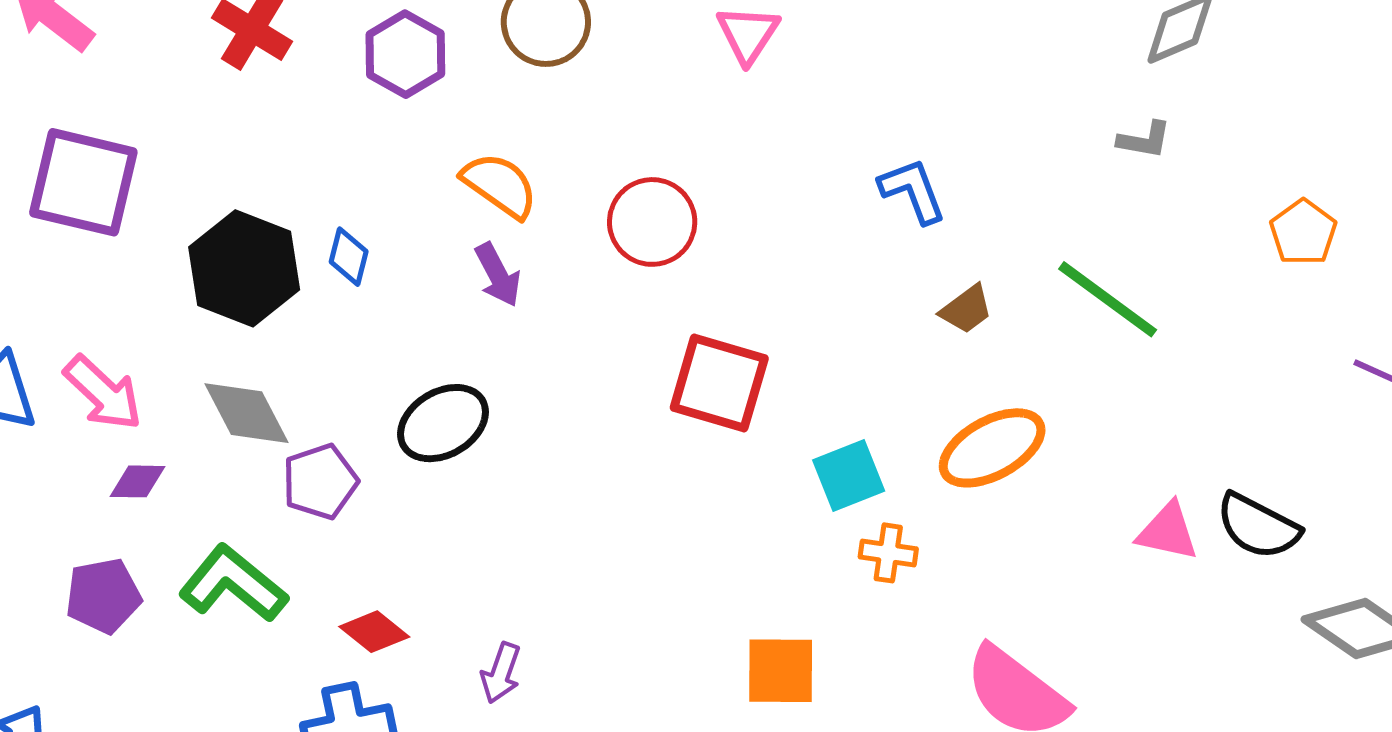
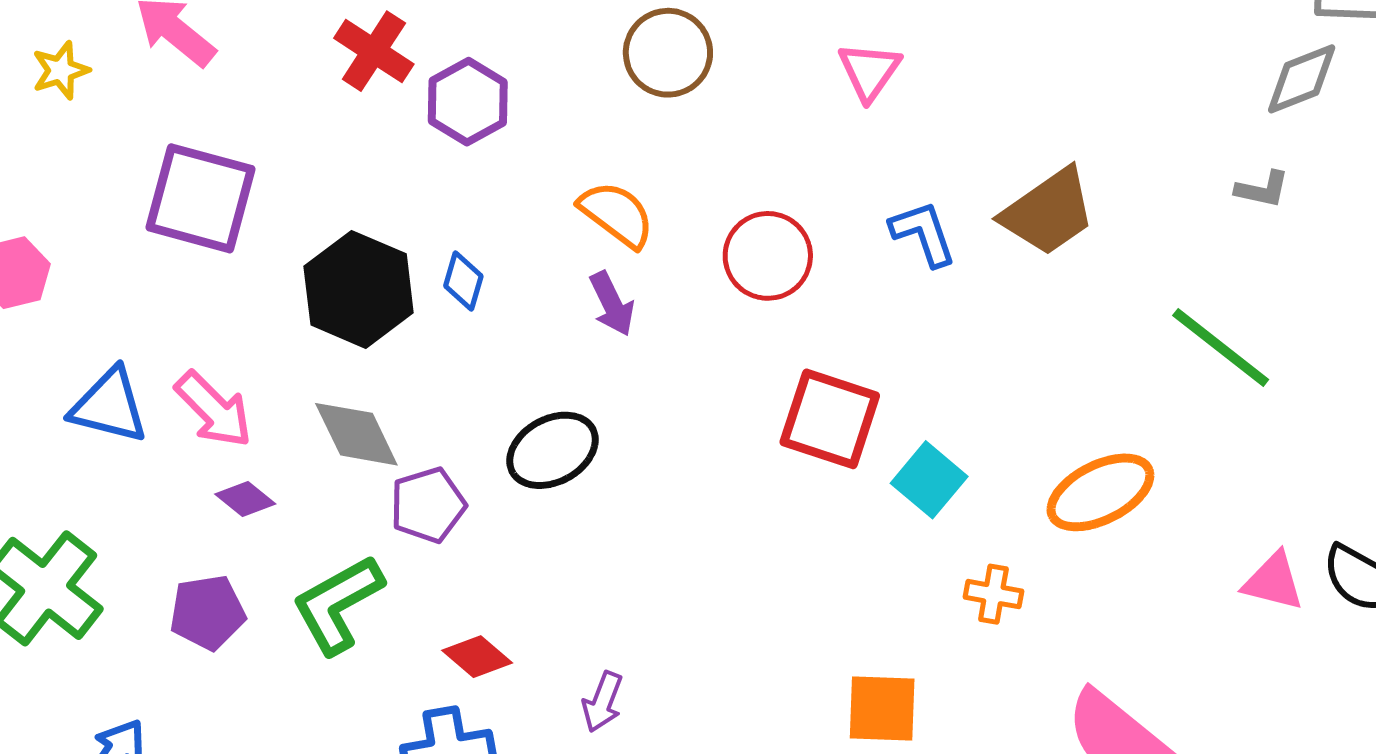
purple hexagon: (405, 54) -> (468, 102), moved
blue L-shape: (913, 191) -> (923, 233), moved
brown trapezoid: (966, 309) -> (1048, 212), moved, size x1.8
cyan square: (849, 476) -> (929, 480), moved, turned -30
purple diamond: (137, 481) -> (245, 499), turned 36
green L-shape: (233, 584) -> (338, 604), turned -70

